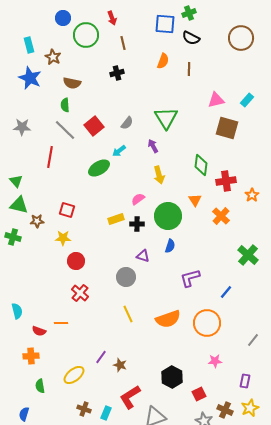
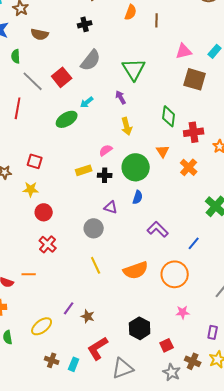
green semicircle: (65, 105) -> (16, 56), moved
gray semicircle: (127, 123) -> (91, 60), moved, size x1.6
purple L-shape: (190, 278) -> (158, 229), turned 60

